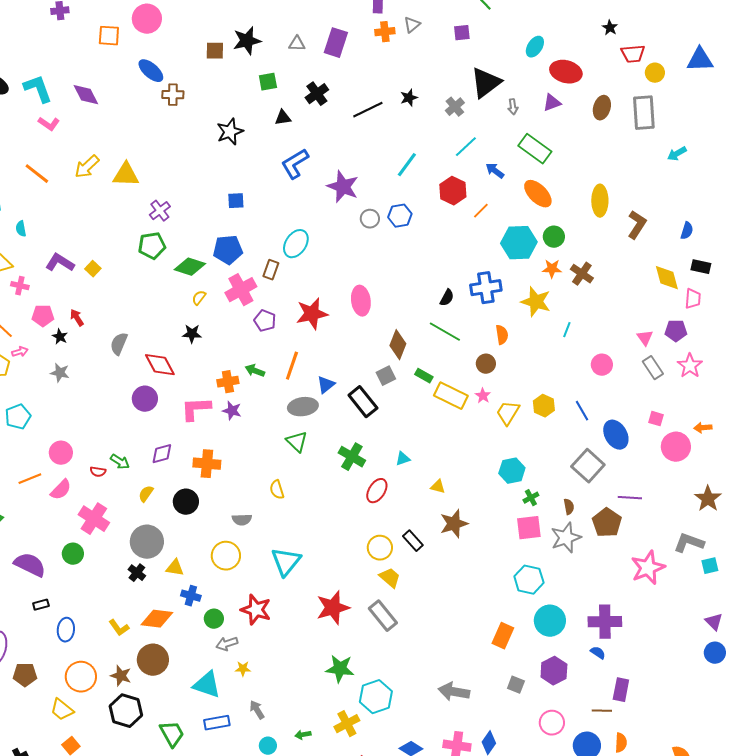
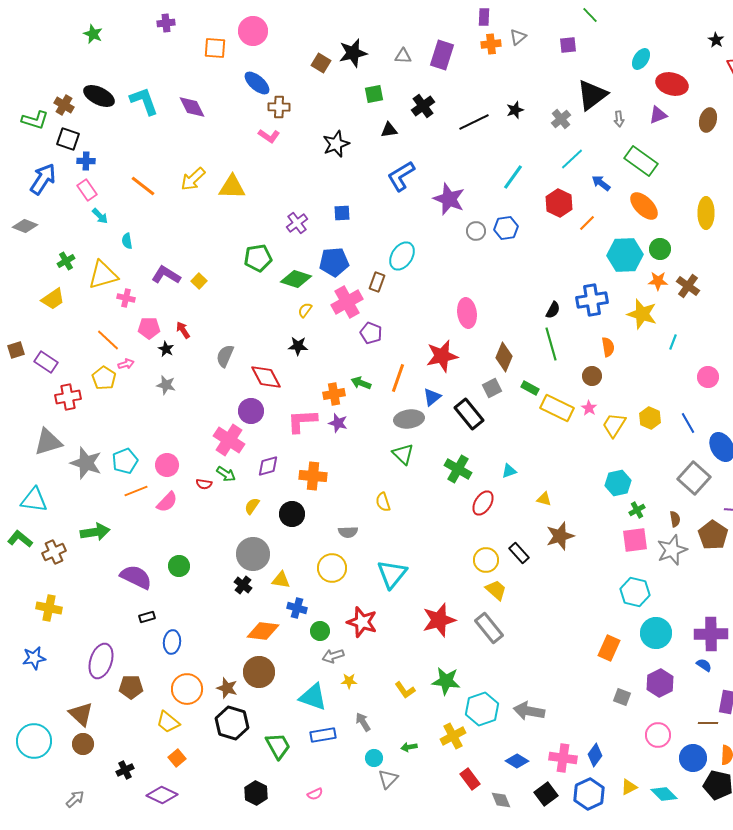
brown square: (215, 51) -> (321, 63), turned 30
pink L-shape: (49, 124) -> (269, 136), moved
purple cross: (160, 211) -> (297, 223), moved
red star: (312, 314) -> (442, 356), moved
green line: (445, 332) -> (551, 344), turned 44
cyan pentagon: (18, 417) -> (125, 461), moved
pink cross: (94, 519) -> (229, 440), moved
yellow L-shape: (119, 628) -> (405, 690), moved
gray arrow: (454, 692) -> (529, 711), moved

